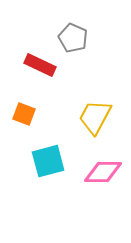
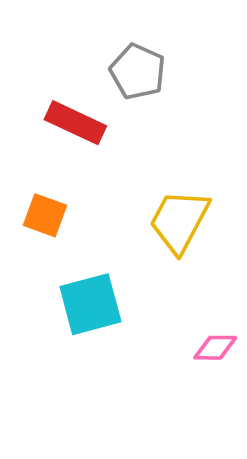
pink diamond: (103, 172) -> (215, 348), moved, size x0.6

